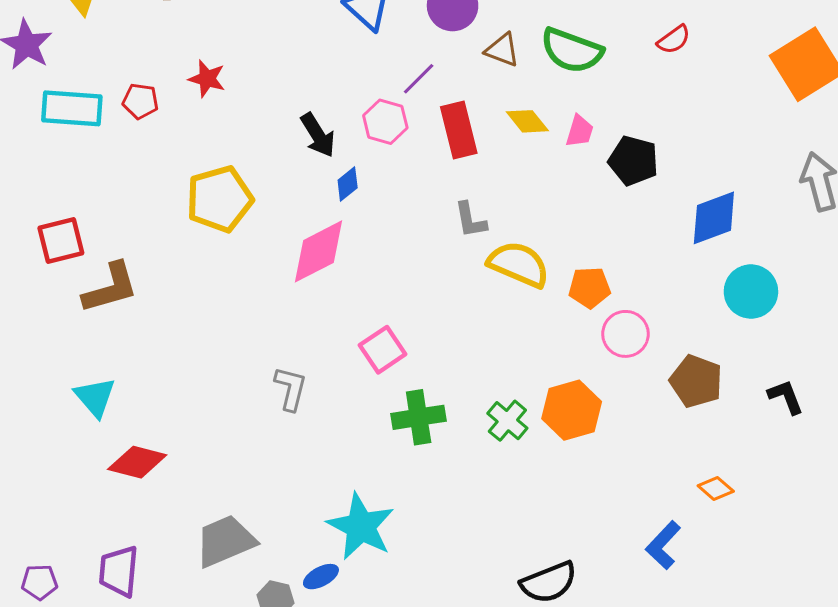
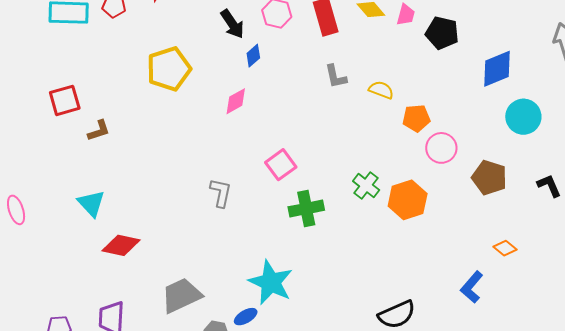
pink diamond: (319, 251) -> (236, 101), size x0.6
yellow semicircle: (519, 264) -> (381, 90), moved, size x0.6
brown L-shape: (110, 288) -> (99, 131), size x0.6
green cross: (507, 421) -> (366, 186), moved

